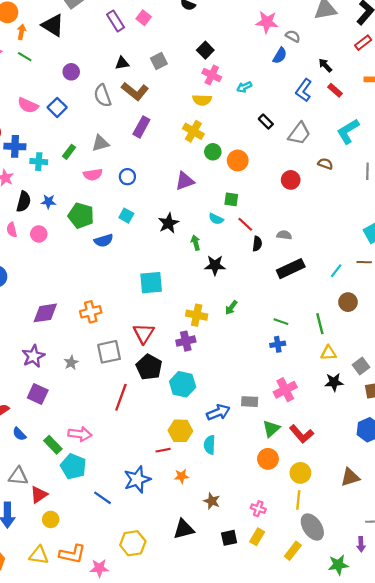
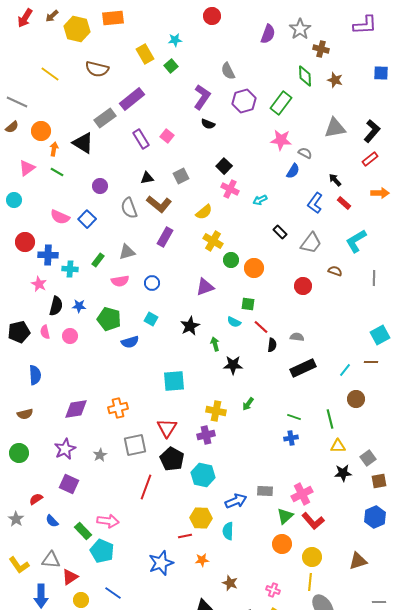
yellow semicircle: (202, 100) -> (204, 212), moved, turned -42
pink cross: (285, 390) -> (302, 494), moved
blue line: (103, 498) -> (113, 593), moved

